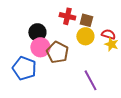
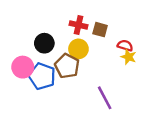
yellow circle: (85, 36) -> (78, 49), moved
pink circle: (40, 47) -> (23, 67), moved
blue pentagon: (24, 68) -> (42, 76), moved

